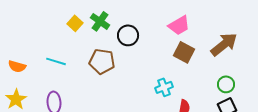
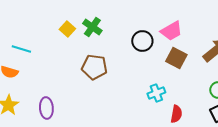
black circle: (128, 35) -> (142, 41), moved
cyan line: (56, 61) -> (21, 49), moved

